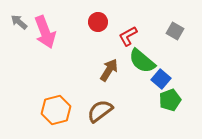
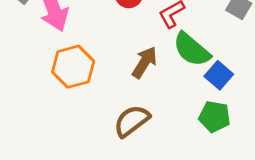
green pentagon: (170, 100) -> (214, 117), moved, turned 30
orange hexagon: (56, 110) -> (73, 67), moved

